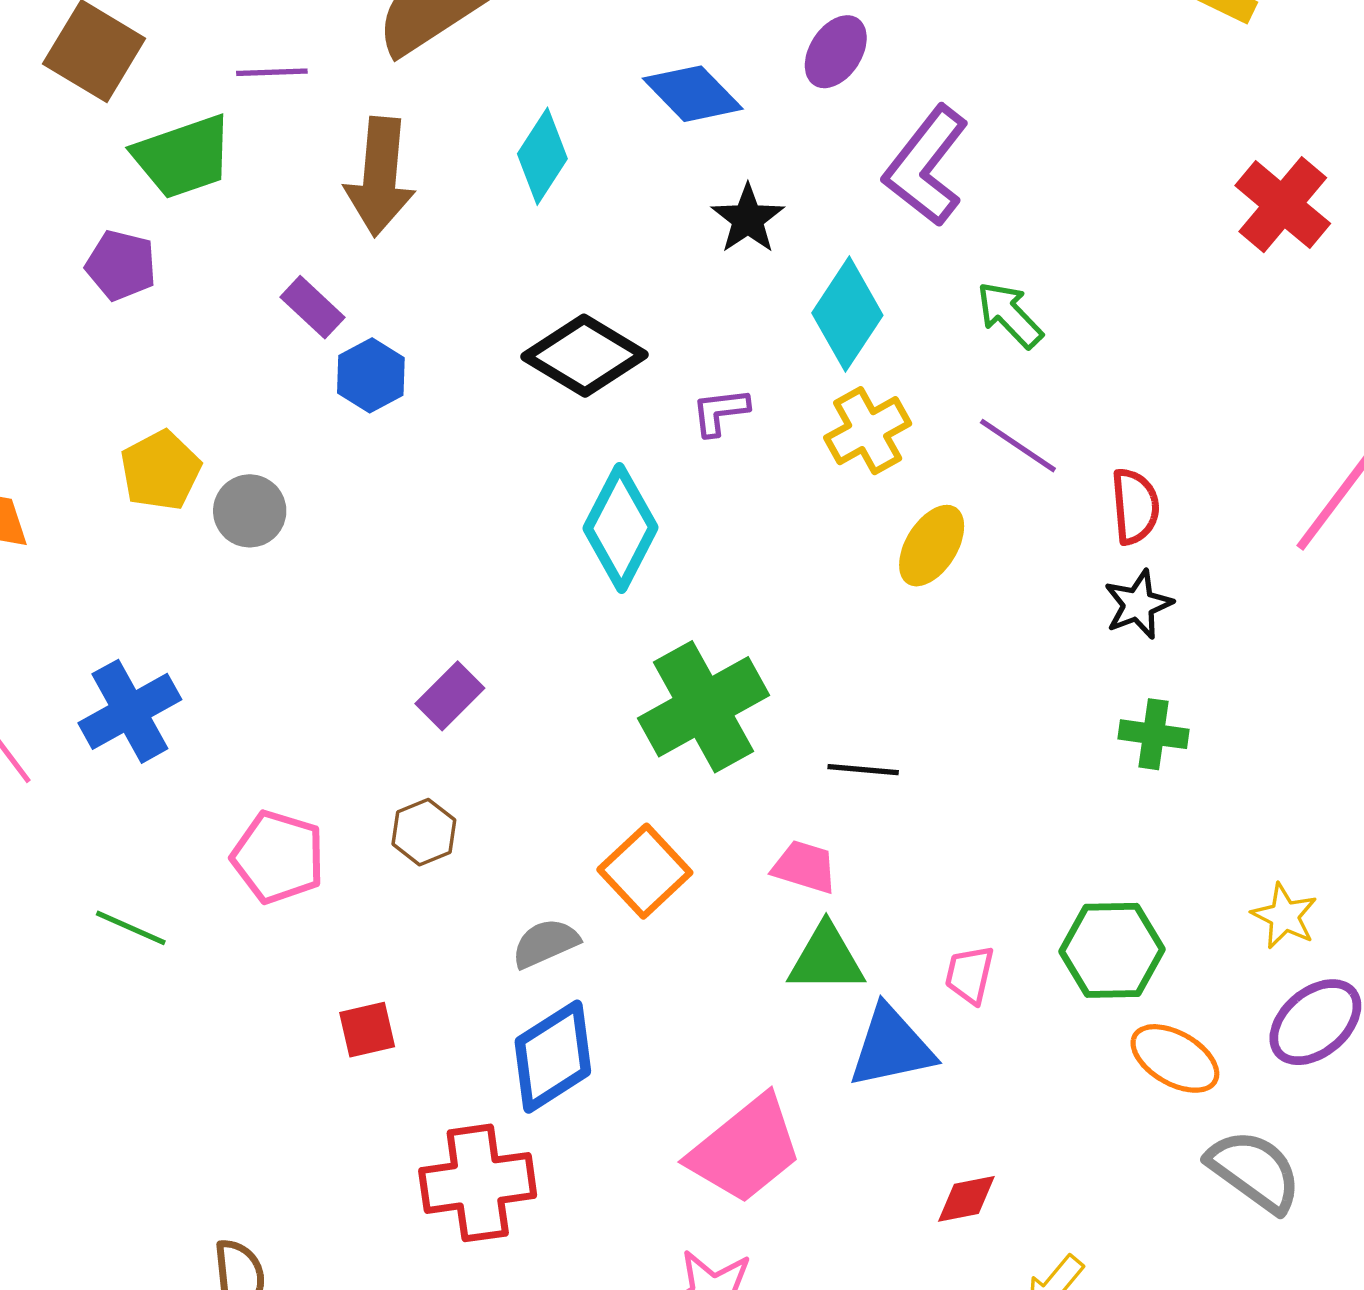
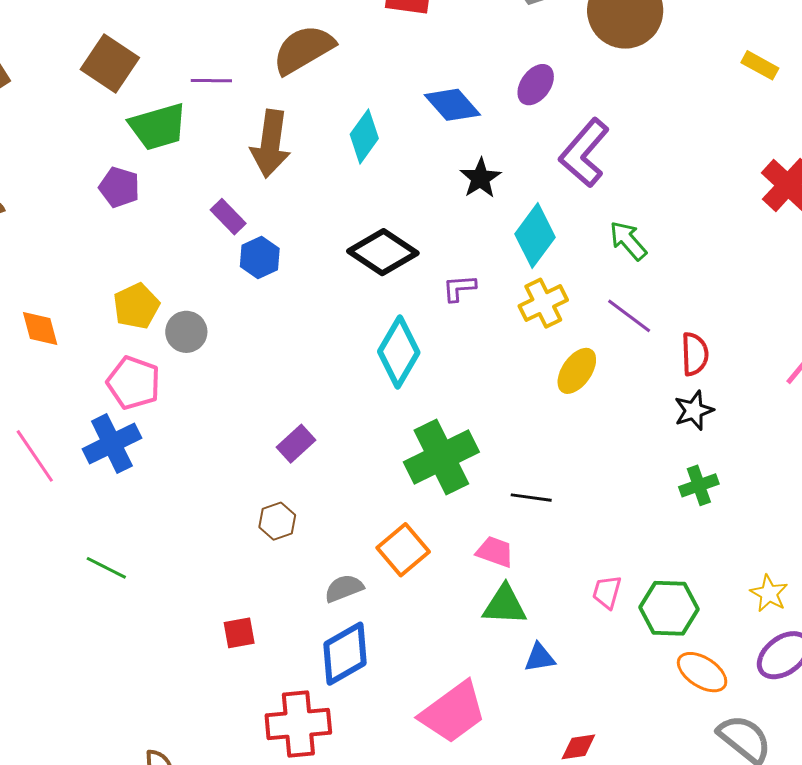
green cross: (1154, 734) -> (699, 485), turned -30
pink pentagon: (278, 857) -> (134, 383), moved
pink trapezoid: (970, 975) -> (607, 592), moved
blue triangle: (891, 1047) -> (540, 658), size x0.6

